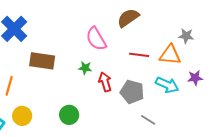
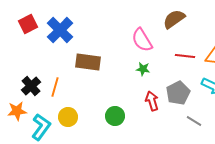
green star: (85, 68) -> (143, 69), moved
red arrow: (105, 82) -> (152, 101), moved
gray pentagon: (132, 92) -> (178, 93), turned 30

